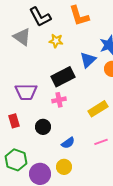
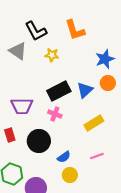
blue triangle: (88, 60) -> (85, 90), moved
pink cross: (59, 100) -> (55, 114), turned 32
black circle: (43, 127) -> (39, 141), size x1.5
yellow circle: (64, 167) -> (70, 175), moved

